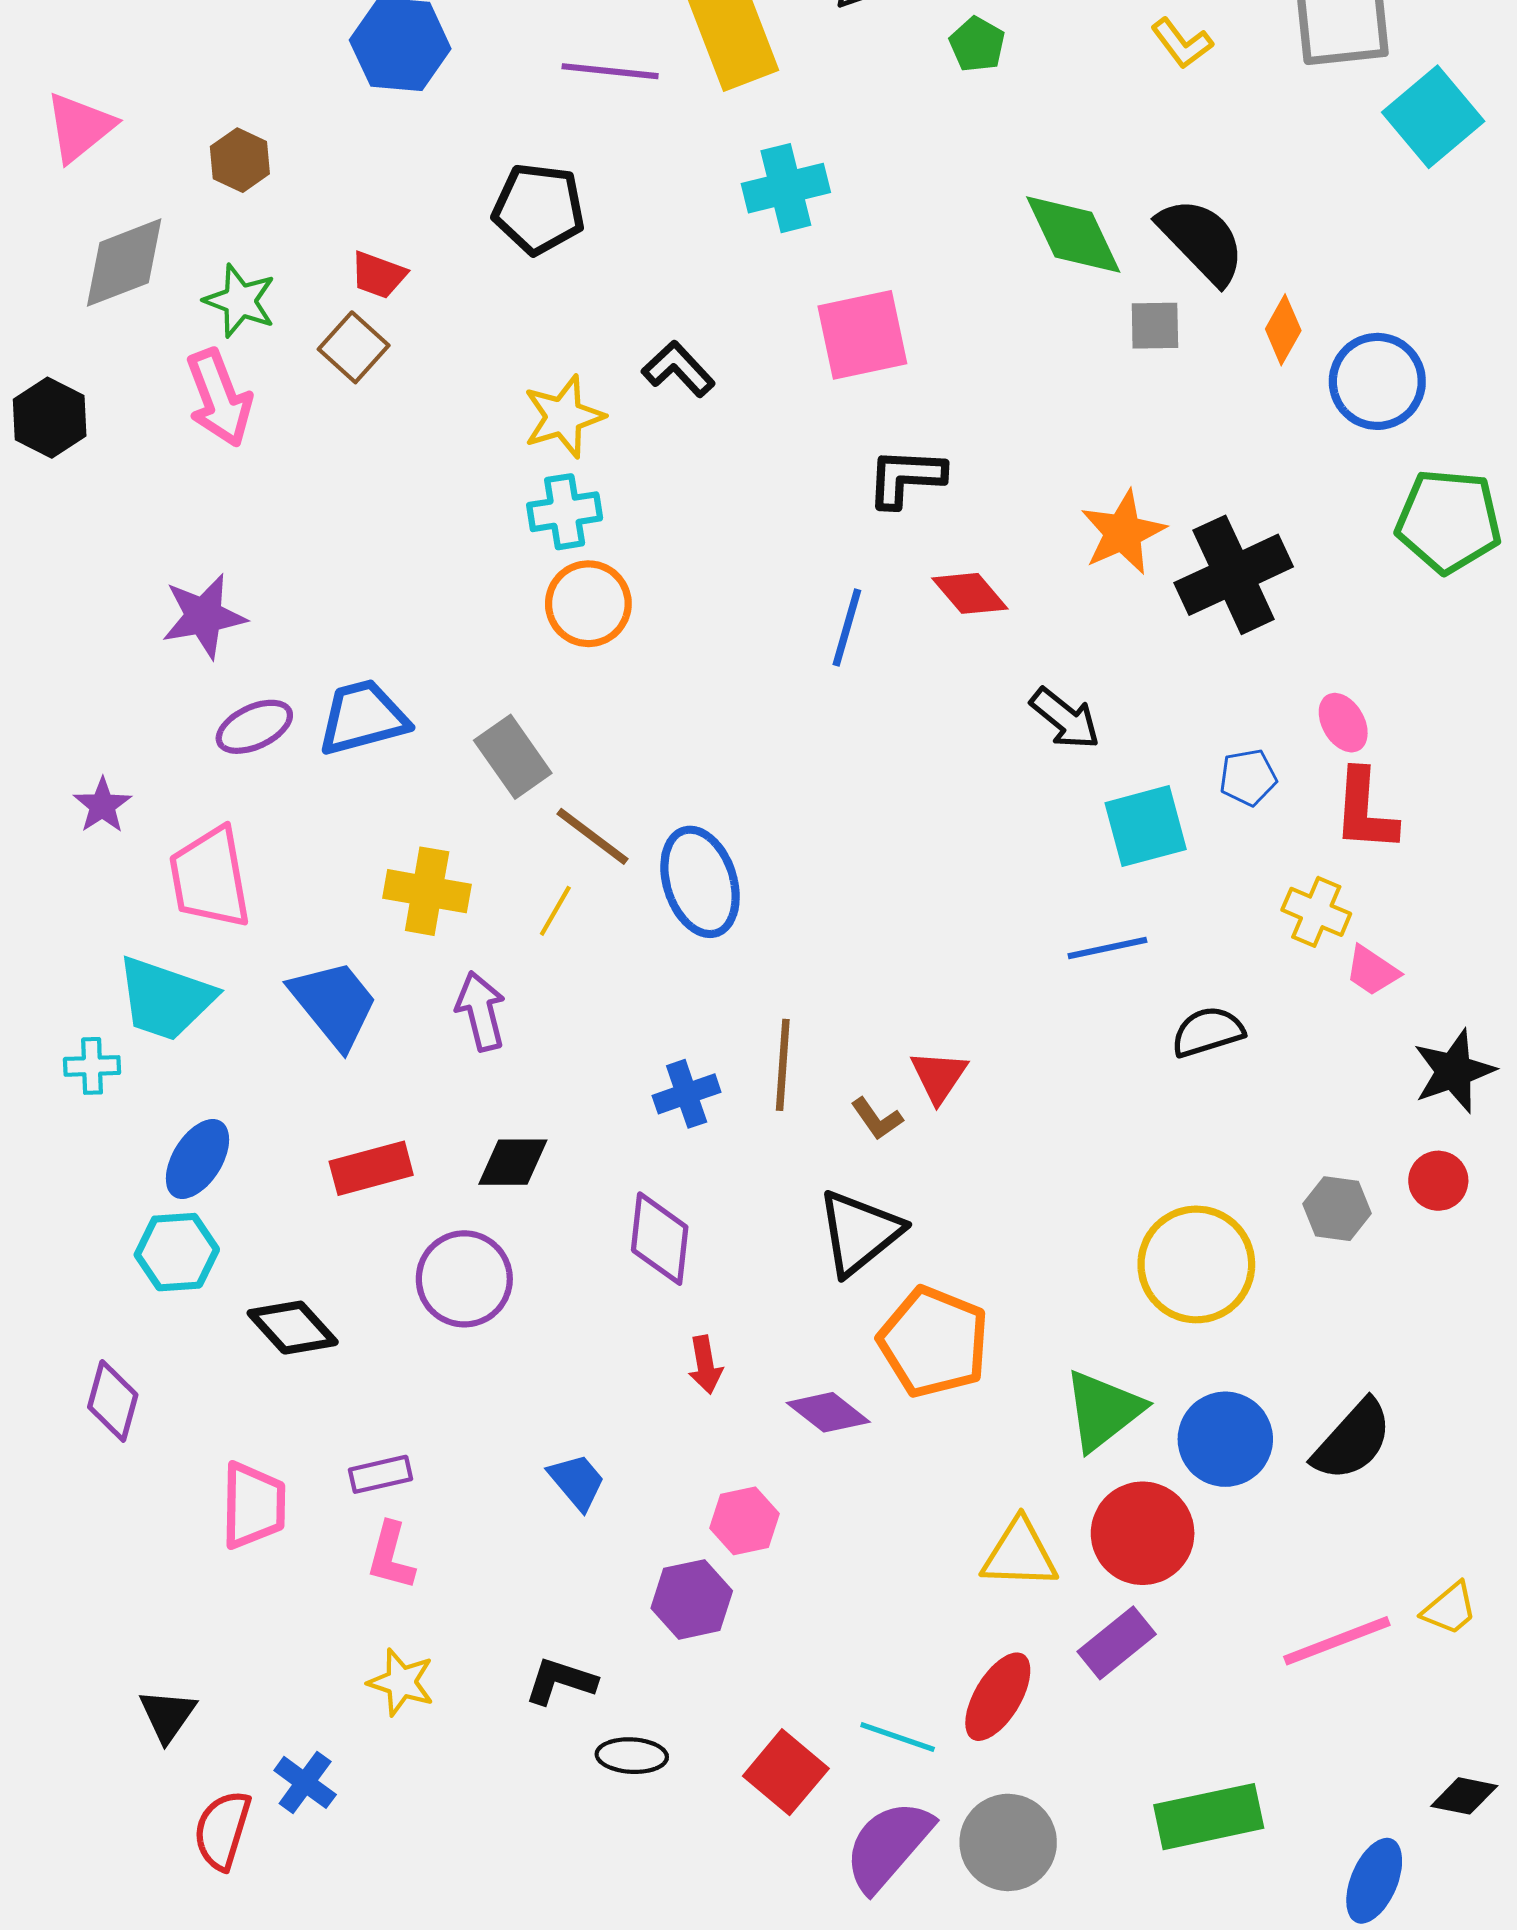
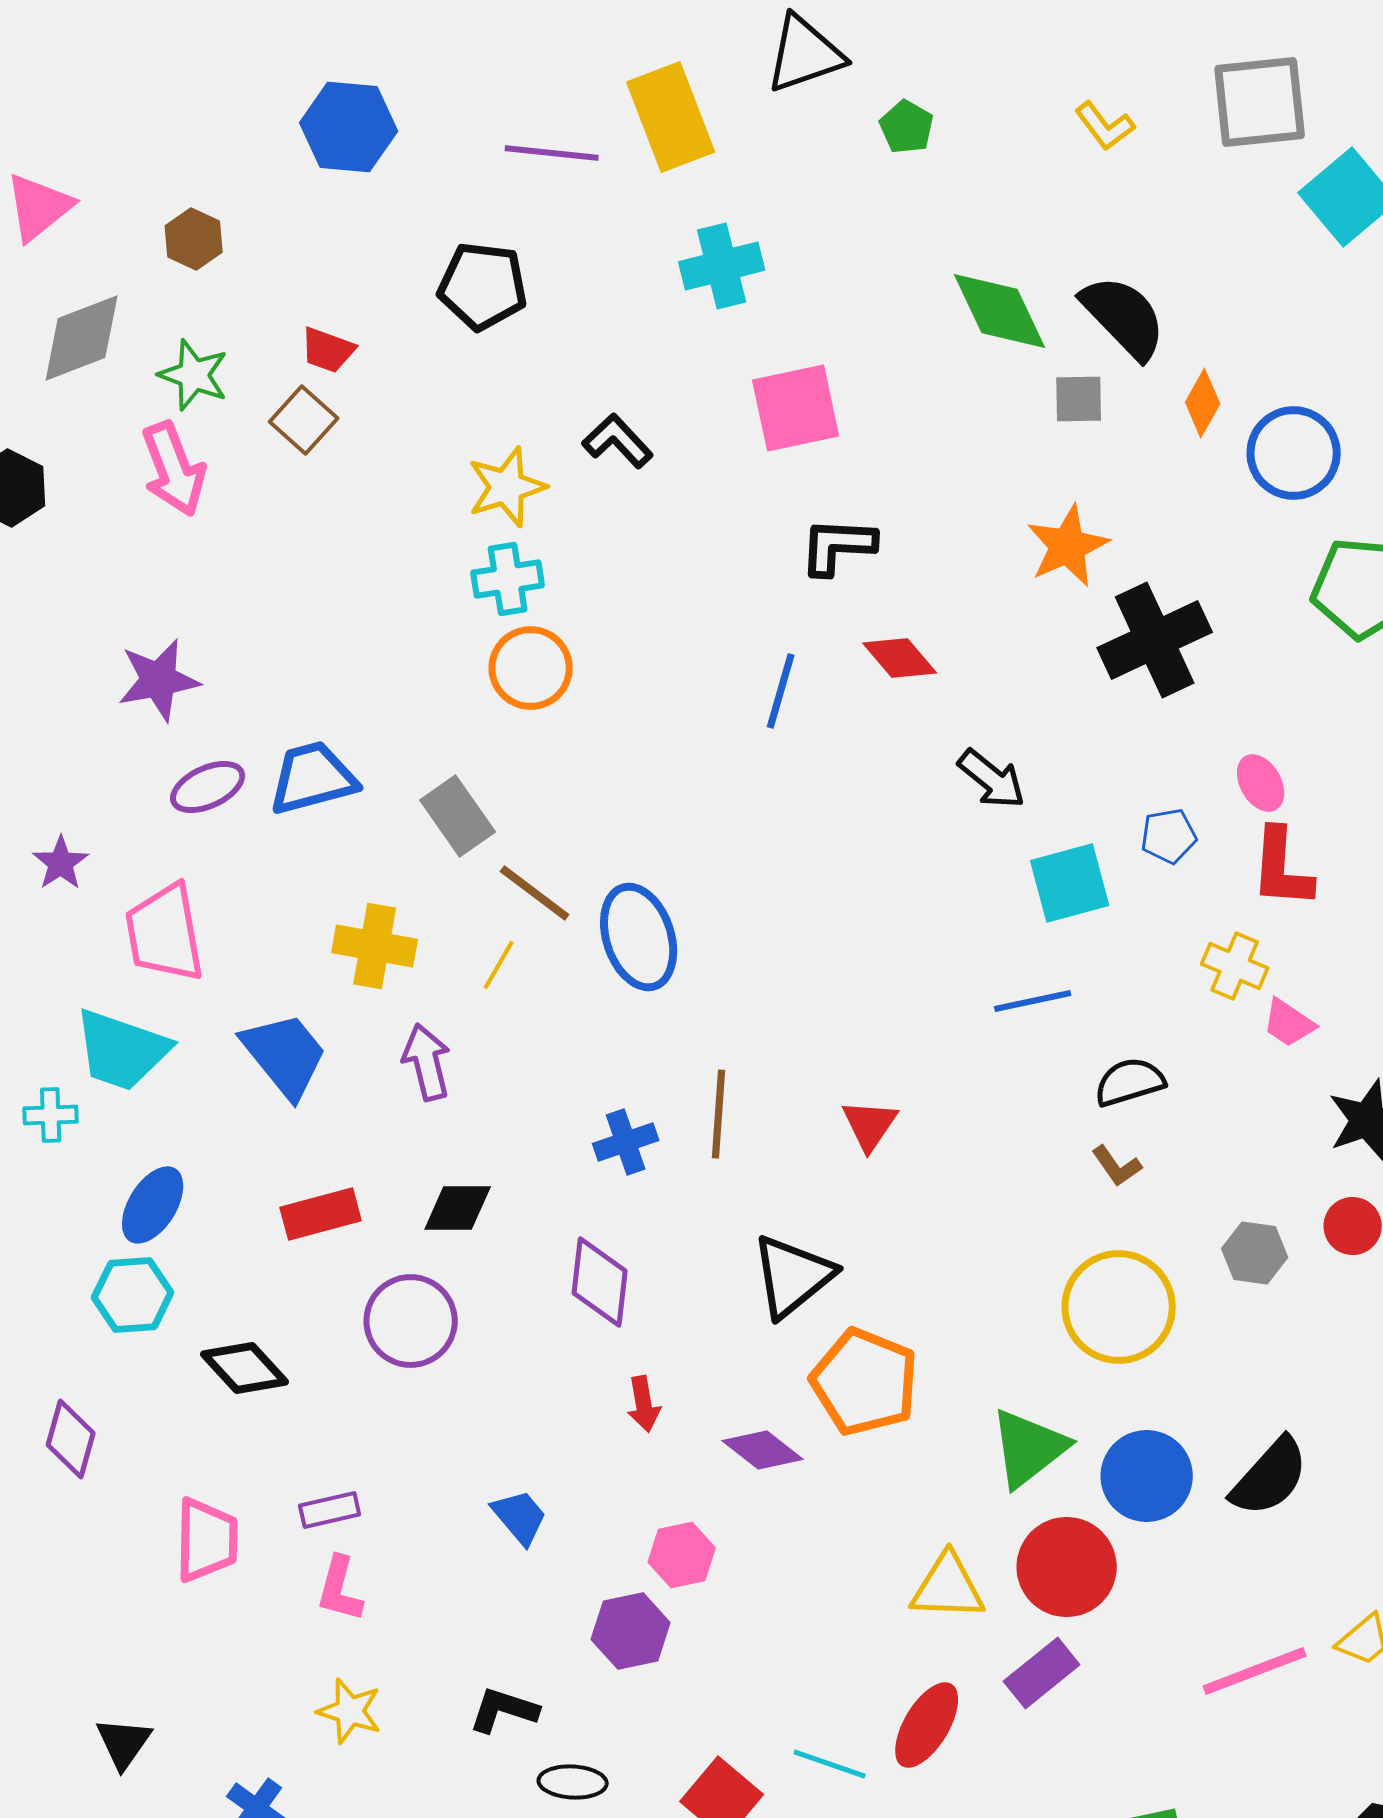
orange star: (1123, 532) -> (1068, 546), moved
brown L-shape: (877, 1119) -> (1117, 1166), moved

